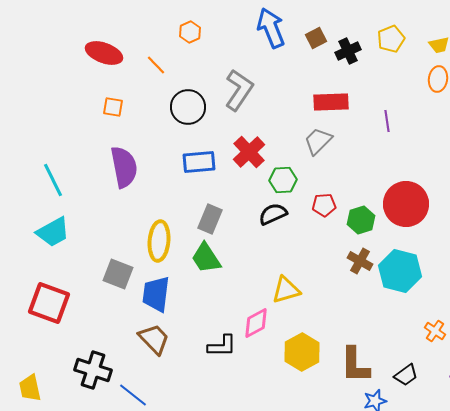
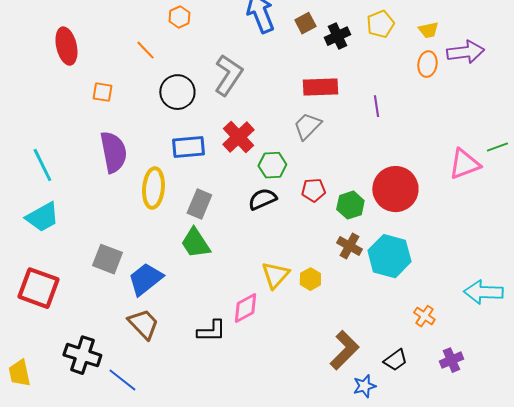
red ellipse: (104, 53) -> (66, 46), moved, turned 57
yellow ellipse: (159, 241) -> (153, 188), moved
yellow triangle: (286, 290) -> (275, 275), turned -32
blue trapezoid: (156, 294) -> (145, 279), turned 45
yellow hexagon: (302, 352) -> (310, 279), moved, size x0.6
brown L-shape: (355, 365) -> (344, 350), turned -135

